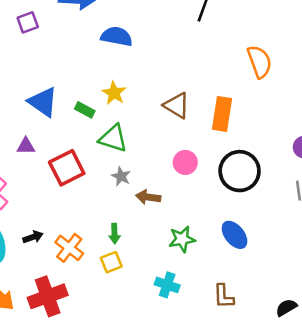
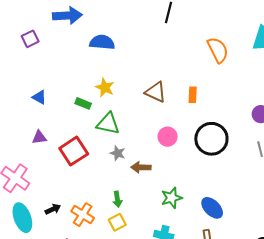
blue triangle: (43, 102) -> (39, 97), moved, size x0.6
orange rectangle: (222, 114) -> (193, 95), size x0.6
blue ellipse: (235, 235) -> (212, 208), moved

